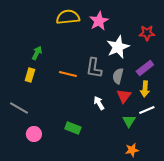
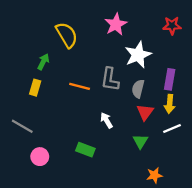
yellow semicircle: (68, 17) -> (67, 35), moved, turned 65
red star: (147, 33) -> (172, 26), moved
purple rectangle: (145, 68) -> (170, 79), turned -42
white arrow: (99, 103) -> (106, 120), moved
green triangle: (129, 121) -> (140, 141), moved

